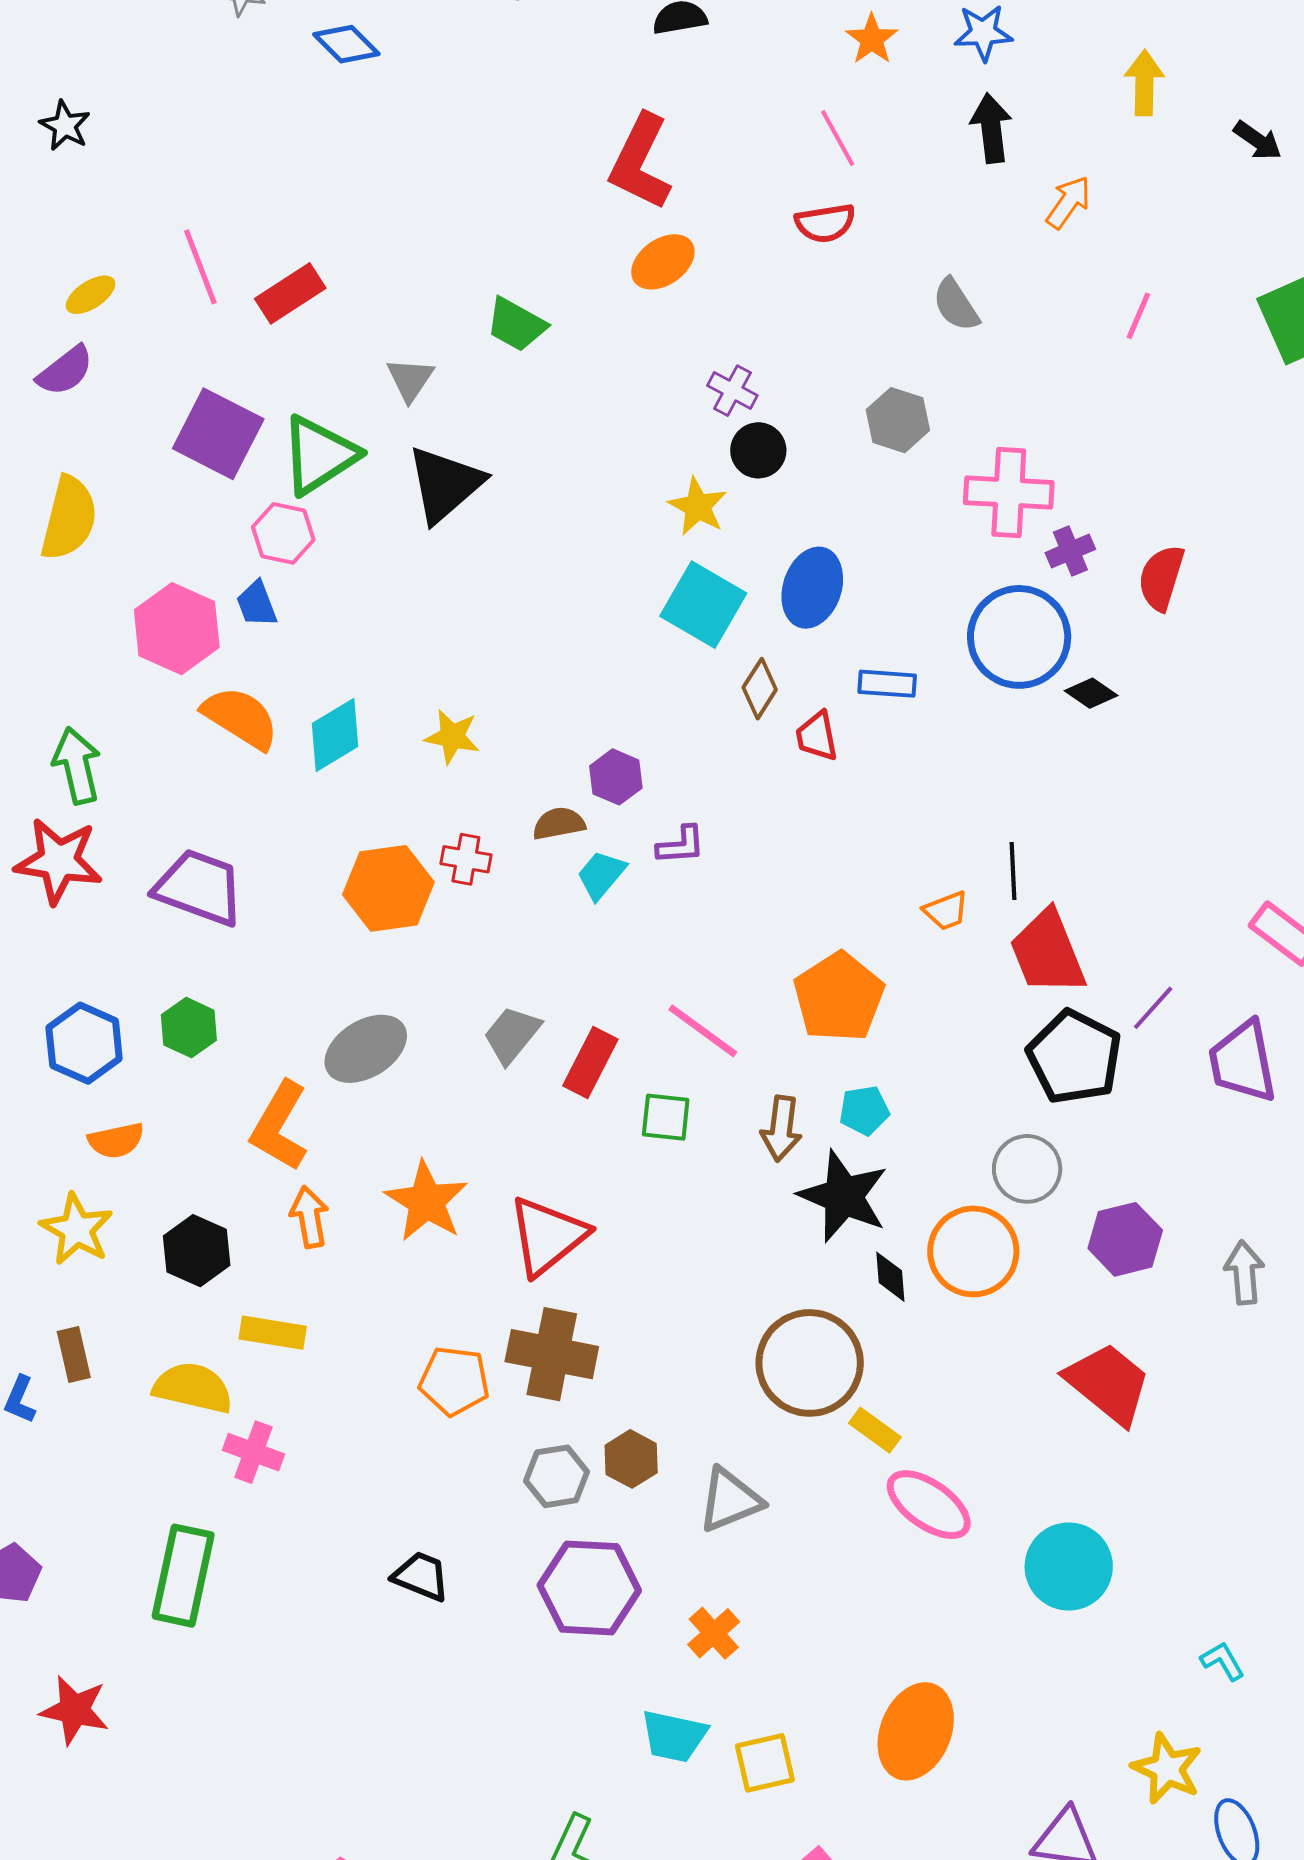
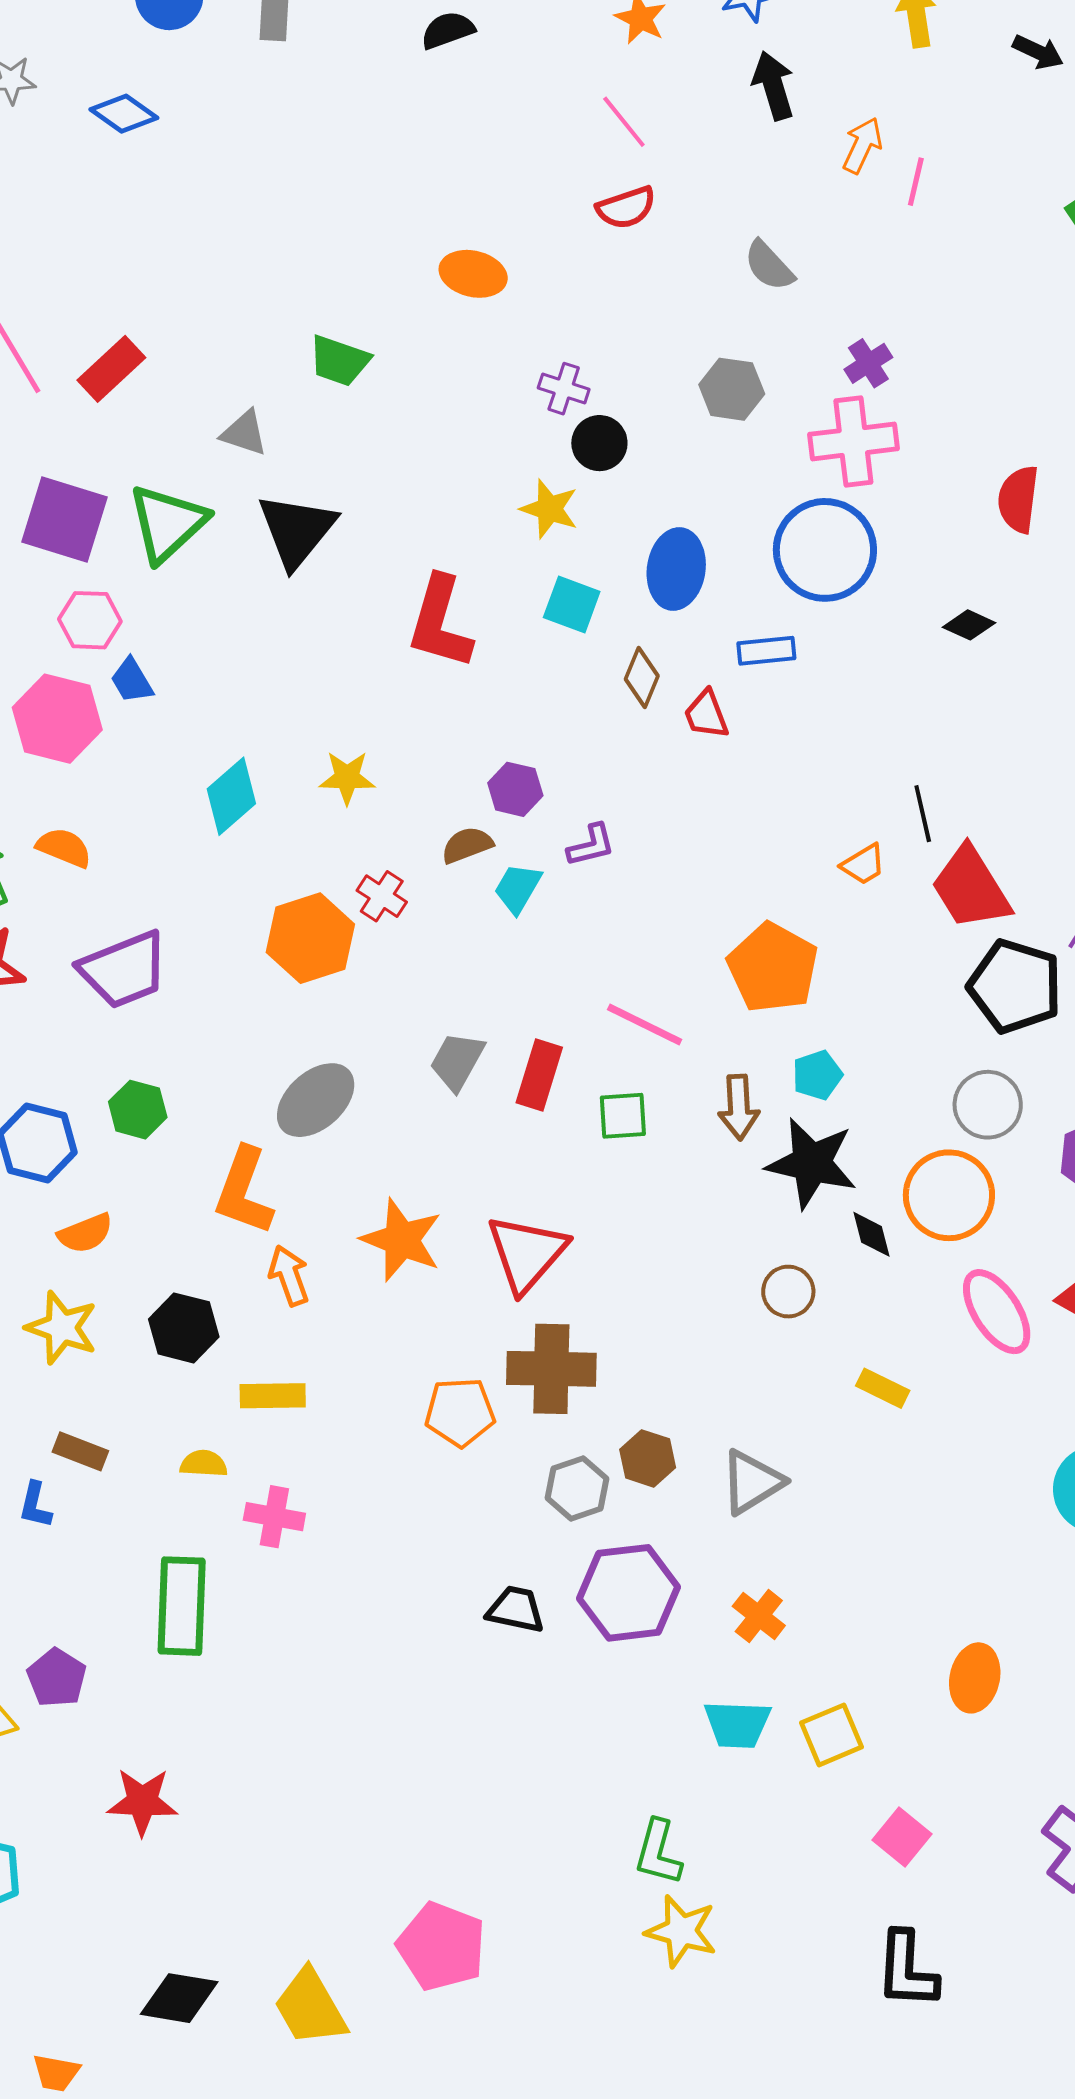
red L-shape: (640, 162) -> (440, 622), moved
orange ellipse: (663, 262) -> (473, 274), turned 58
pink line: (1138, 316) -> (916, 182), moved
gray triangle: (410, 379) -> (244, 433), turned -36
pink hexagon: (283, 533) -> (90, 620), moved
purple cross: (1070, 551) -> (868, 363), moved
cyan square: (703, 605) -> (572, 604), size x0.7
blue circle: (1019, 637) -> (825, 550), moved
orange semicircle: (240, 718) -> (64, 848), moved, size x0.7
red cross: (466, 859) -> (382, 896), turned 33
purple trapezoid: (199, 887) -> (124, 970), turned 148
brown rectangle: (74, 1354) -> (80, 1451), turned -46
brown circle: (810, 1363) -> (788, 1292), moved, size x0.5
yellow semicircle: (193, 1388) -> (204, 1464), size x0.6
pink ellipse: (929, 1505) -> (997, 1312), moved, turned 32
green rectangle: (183, 1576) -> (182, 1606), moved
black trapezoid: (421, 1576) -> (516, 1609), moved
orange ellipse: (916, 1731) -> (975, 1678), size x0.7

